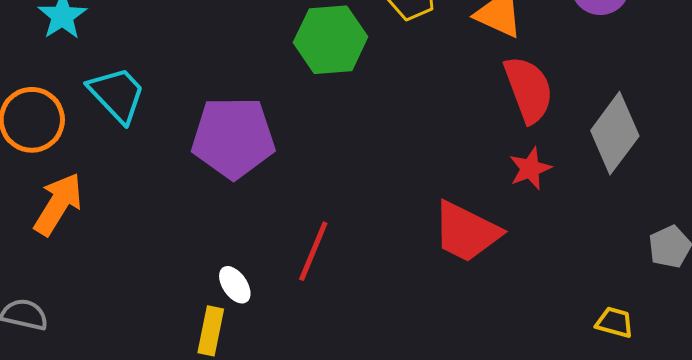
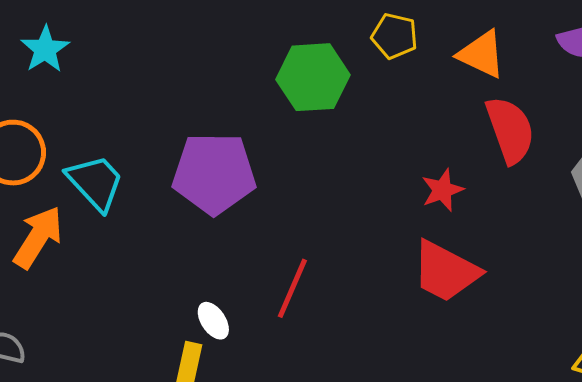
cyan trapezoid: (117, 94) -> (95, 182), moved
red star: (530, 169) -> (442, 190), moved

